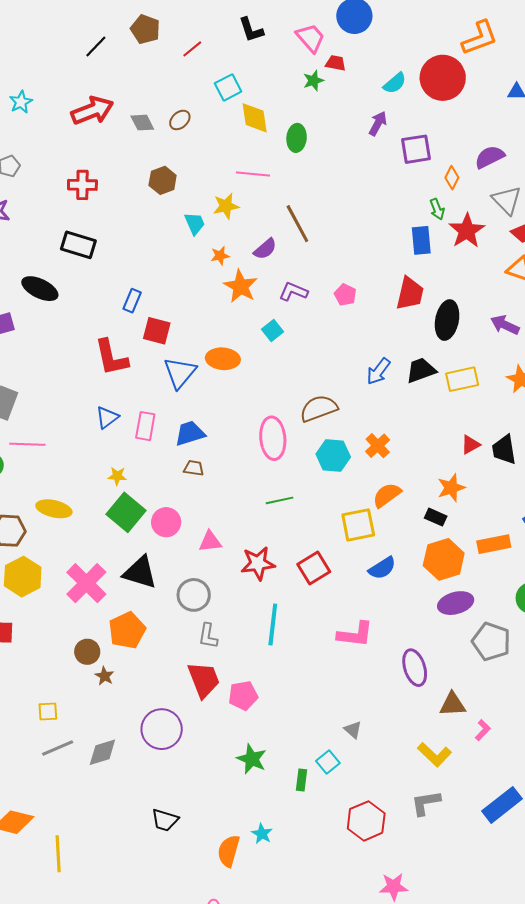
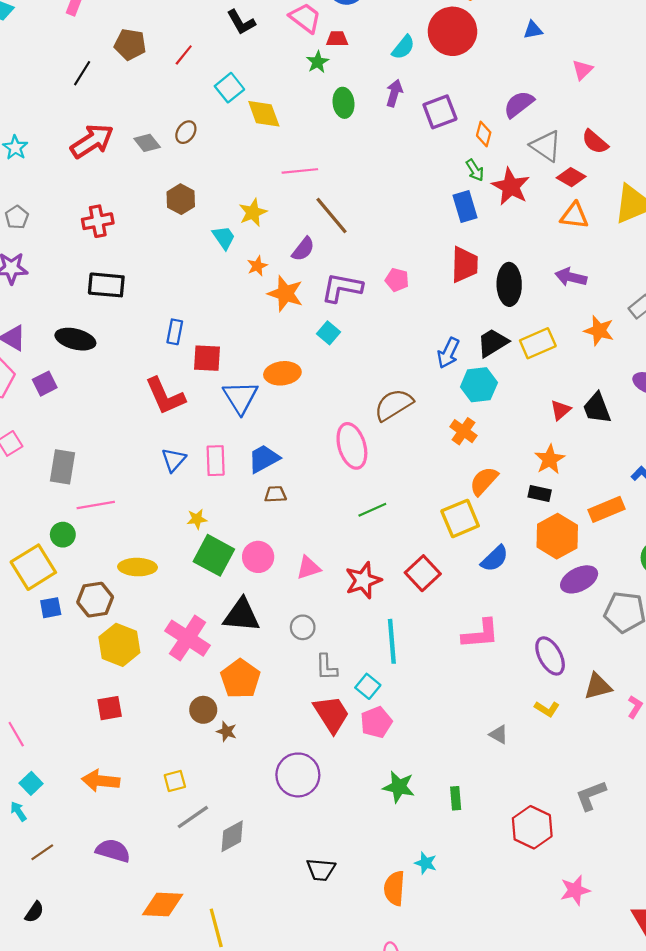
green ellipse: (297, 138) -> (344, 103), moved
pink line: (253, 174) -> (300, 171), moved
purple L-shape: (293, 292) -> (342, 288), size x1.4
cyan hexagon: (333, 455) -> (479, 385), moved
gray circle: (194, 595) -> (303, 627), size x0.7
gray diamond: (102, 752) -> (232, 836), moved
yellow L-shape: (434, 755) -> (547, 709), moved, size x0.7
cyan square: (328, 762) -> (368, 686), moved

